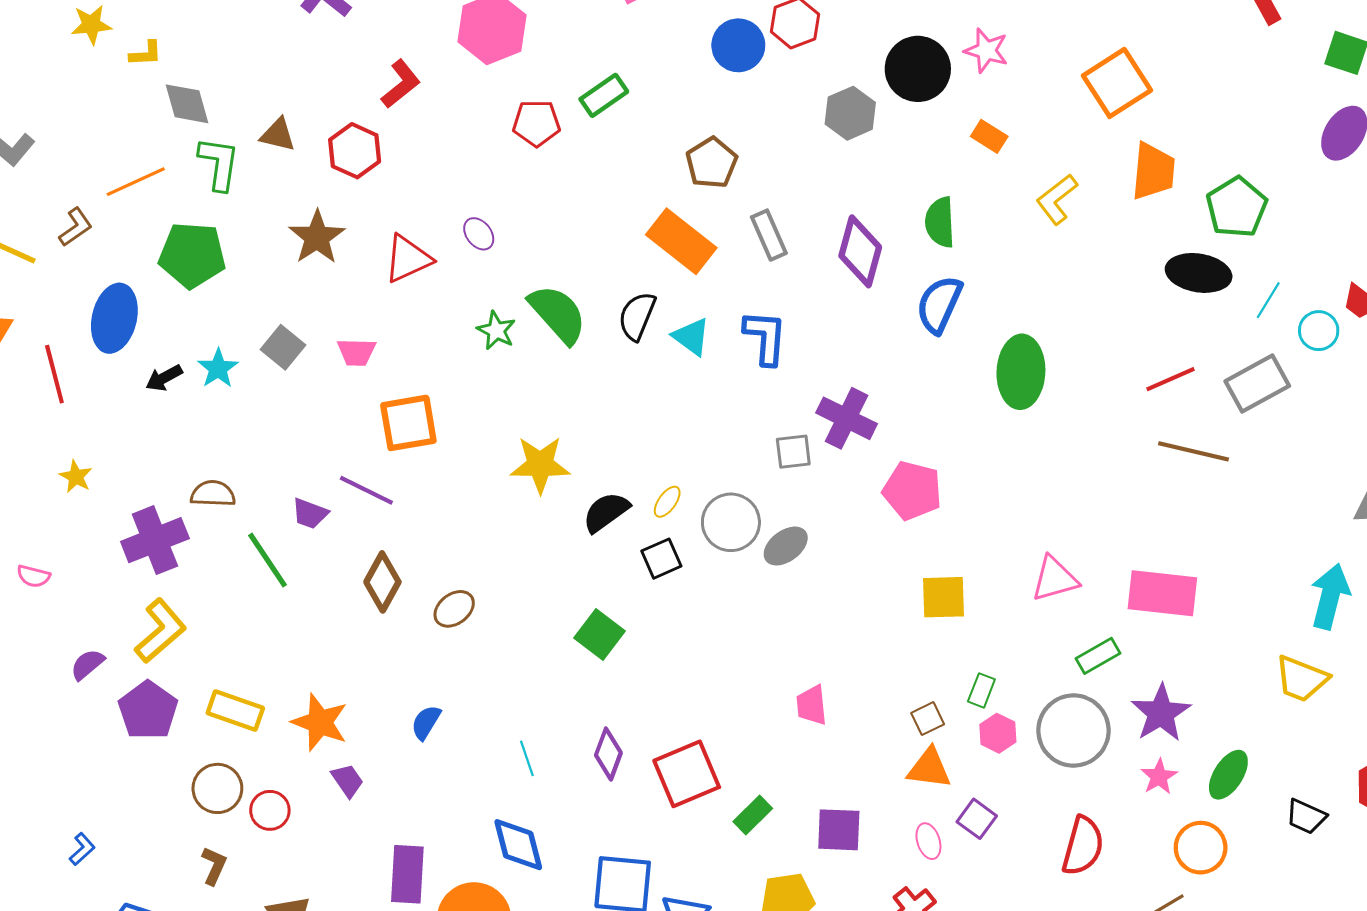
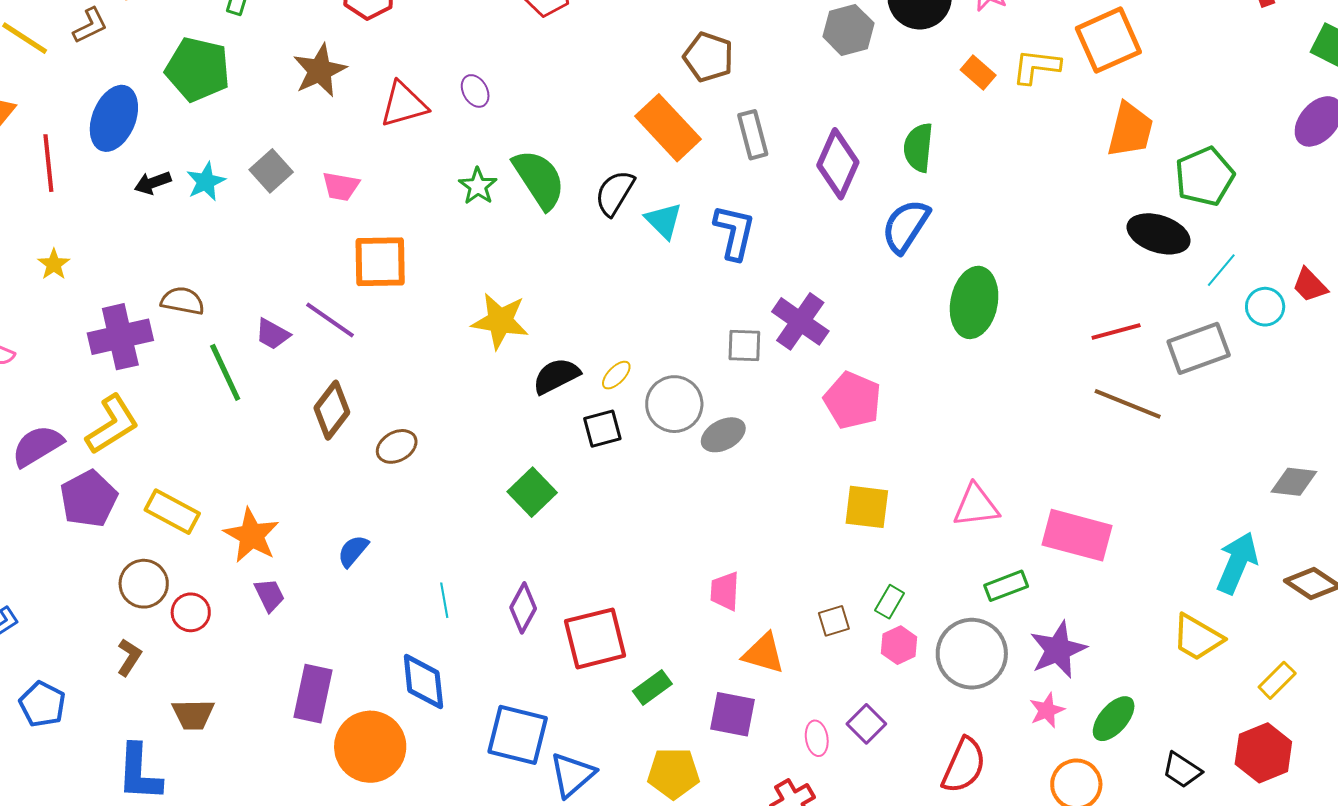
brown pentagon: (712, 163) -> (708, 57), turned -30
yellow L-shape: (1057, 199) -> (1036, 67), moved, turned 36
purple semicircle: (87, 664) -> (37, 446), size x1.5
orange triangle: (929, 768) -> (764, 653), moved

